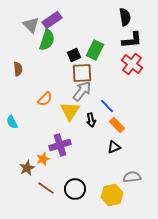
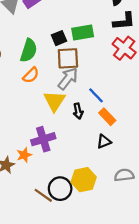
green semicircle: (47, 40) -> (29, 50), moved
green rectangle: (95, 50) -> (83, 32), turned 54
orange semicircle: (45, 99) -> (31, 75), moved
brown line: (46, 188) -> (43, 195), moved
yellow hexagon: (112, 195) -> (84, 180), moved

